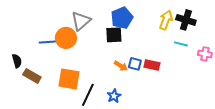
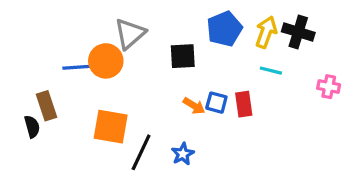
blue pentagon: (122, 18) -> (224, 29), moved
cyan line: (181, 44) -> (271, 71), moved
black semicircle: (17, 61) -> (32, 127), moved
red rectangle: (152, 65) -> (244, 104), turned 70
brown rectangle: (32, 76) -> (46, 106), moved, turned 42

